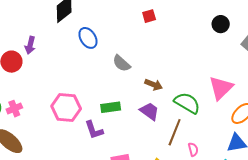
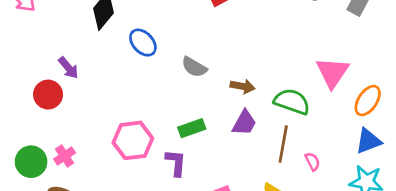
purple arrow: (30, 45) -> (68, 68), turned -42
purple trapezoid: (149, 111) -> (244, 123), turned 95
purple L-shape: (94, 130) -> (176, 163), turned -145

